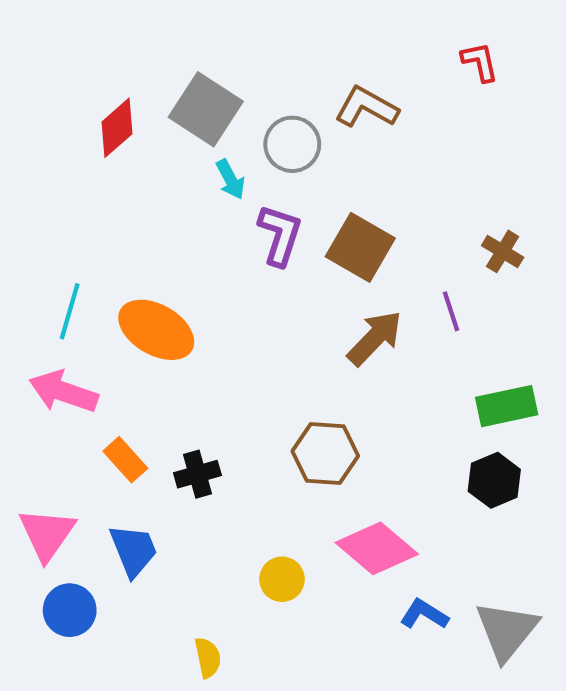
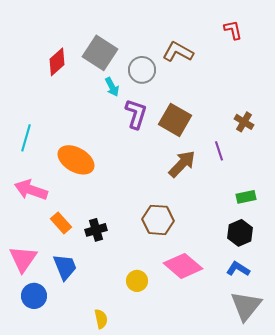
cyan line: (70, 311) -> (26, 138), moved
green rectangle: (507, 406) -> (246, 197), size x0.7
blue L-shape: (424, 614) -> (238, 269), moved

